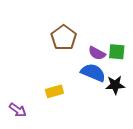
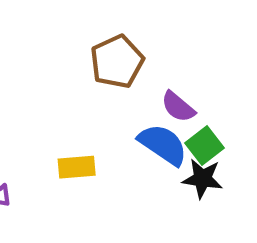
green square: (117, 52) -> (205, 145), moved, turned 36

